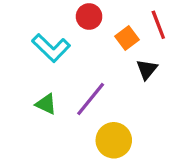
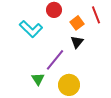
black triangle: (147, 69) -> (77, 42), moved
green triangle: (46, 104) -> (38, 79), moved, turned 32

